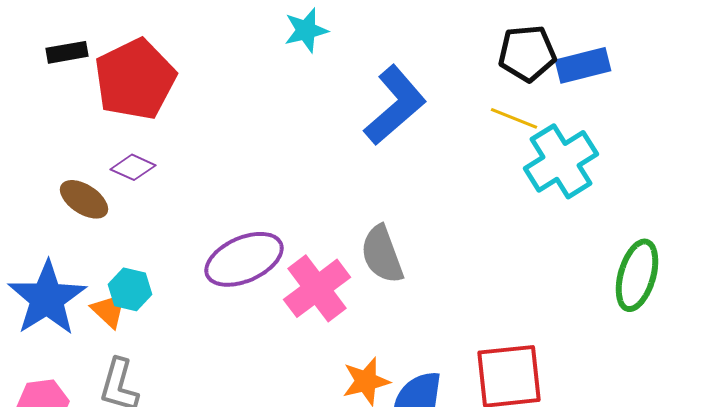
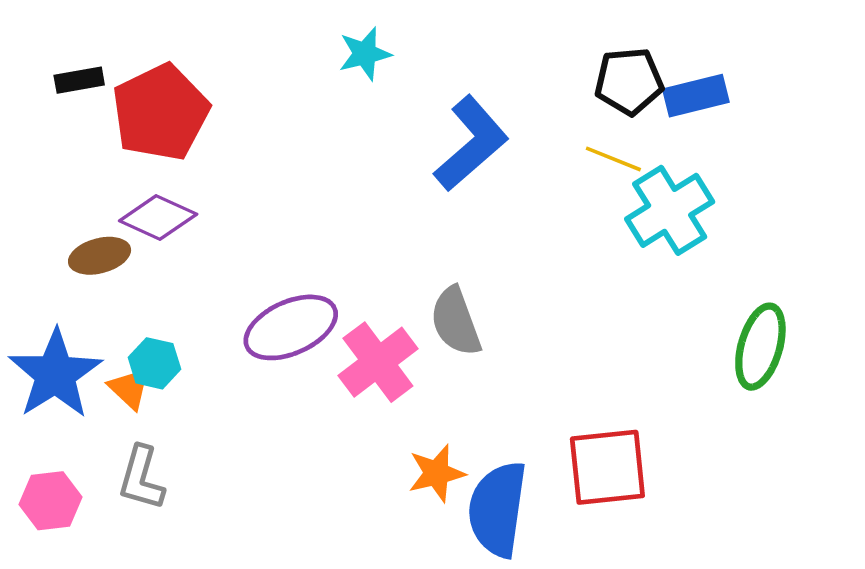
purple diamond: (133, 167) -> (158, 218), size x1.4
brown ellipse: (84, 199) -> (100, 256), turned -48

